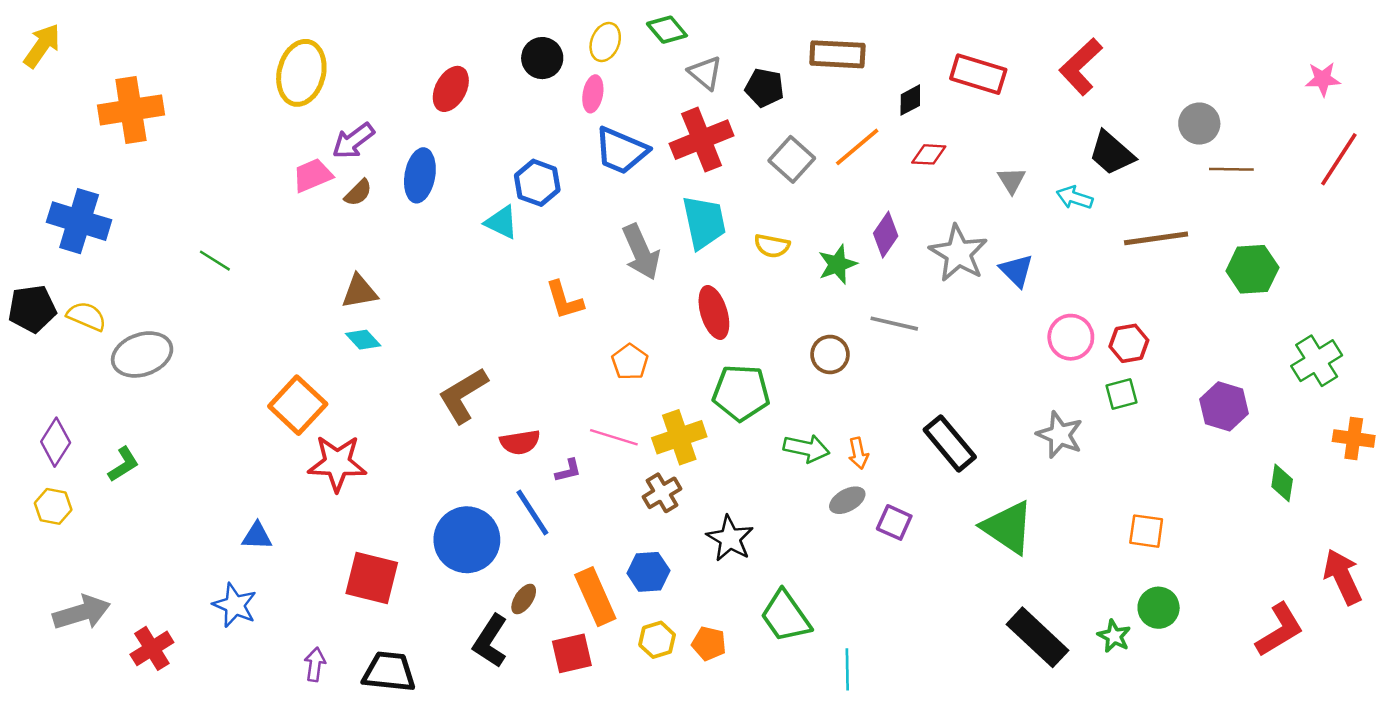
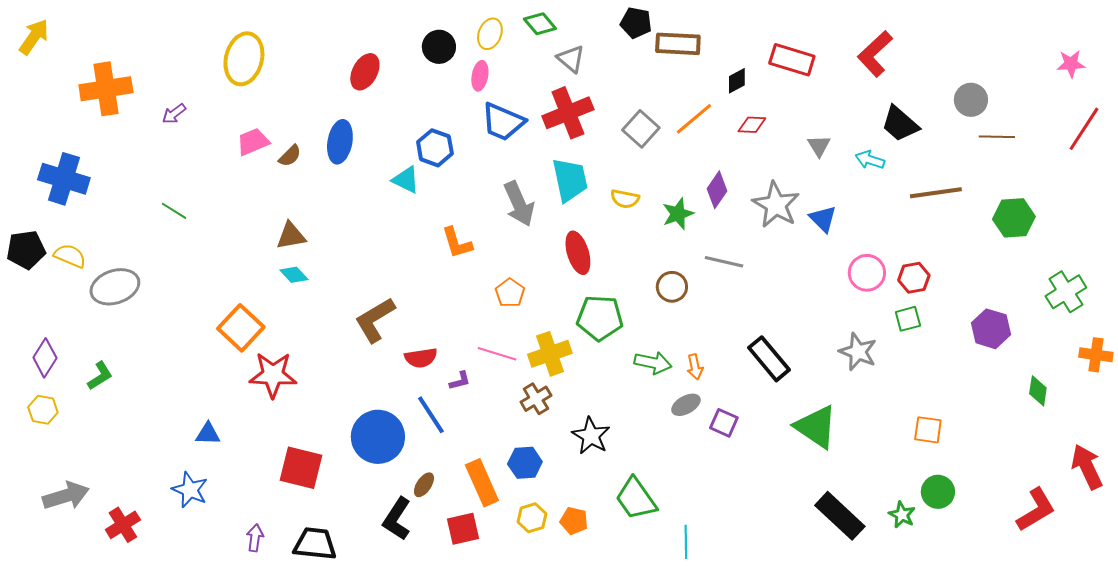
black pentagon: (765, 88) -> (636, 23), moved
purple arrow: (353, 141) -> (174, 114), moved, size x0.7

